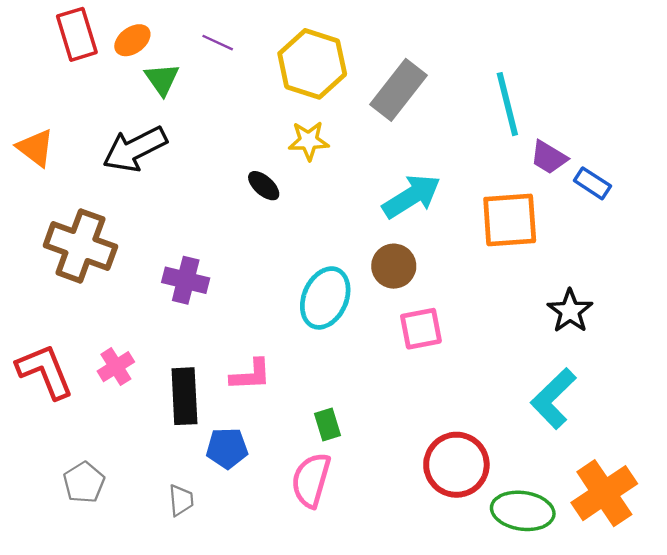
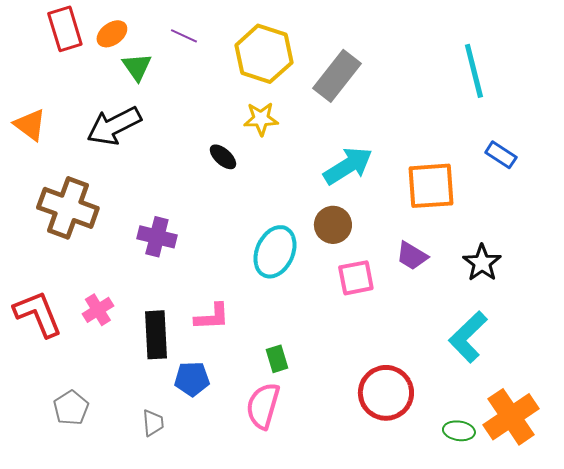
cyan line: (507, 104) -> (474, 71), moved
purple trapezoid: (549, 157) -> (412, 256), moved
green ellipse: (523, 511) -> (459, 431), moved, size x0.6

